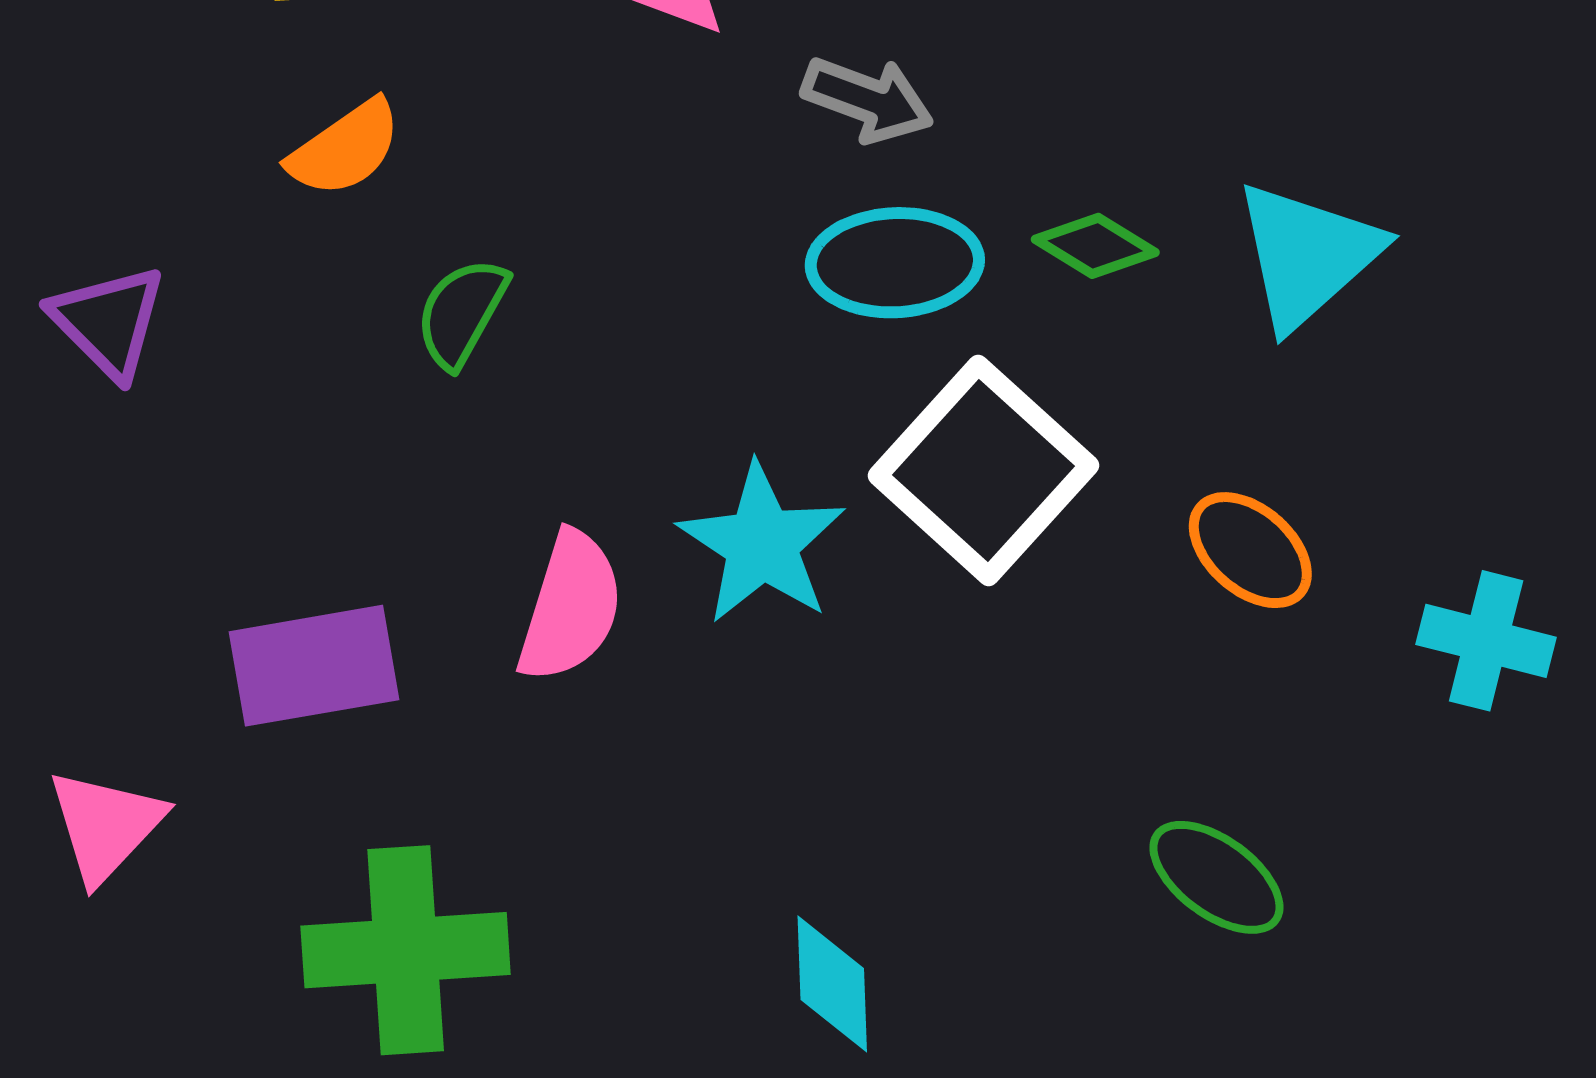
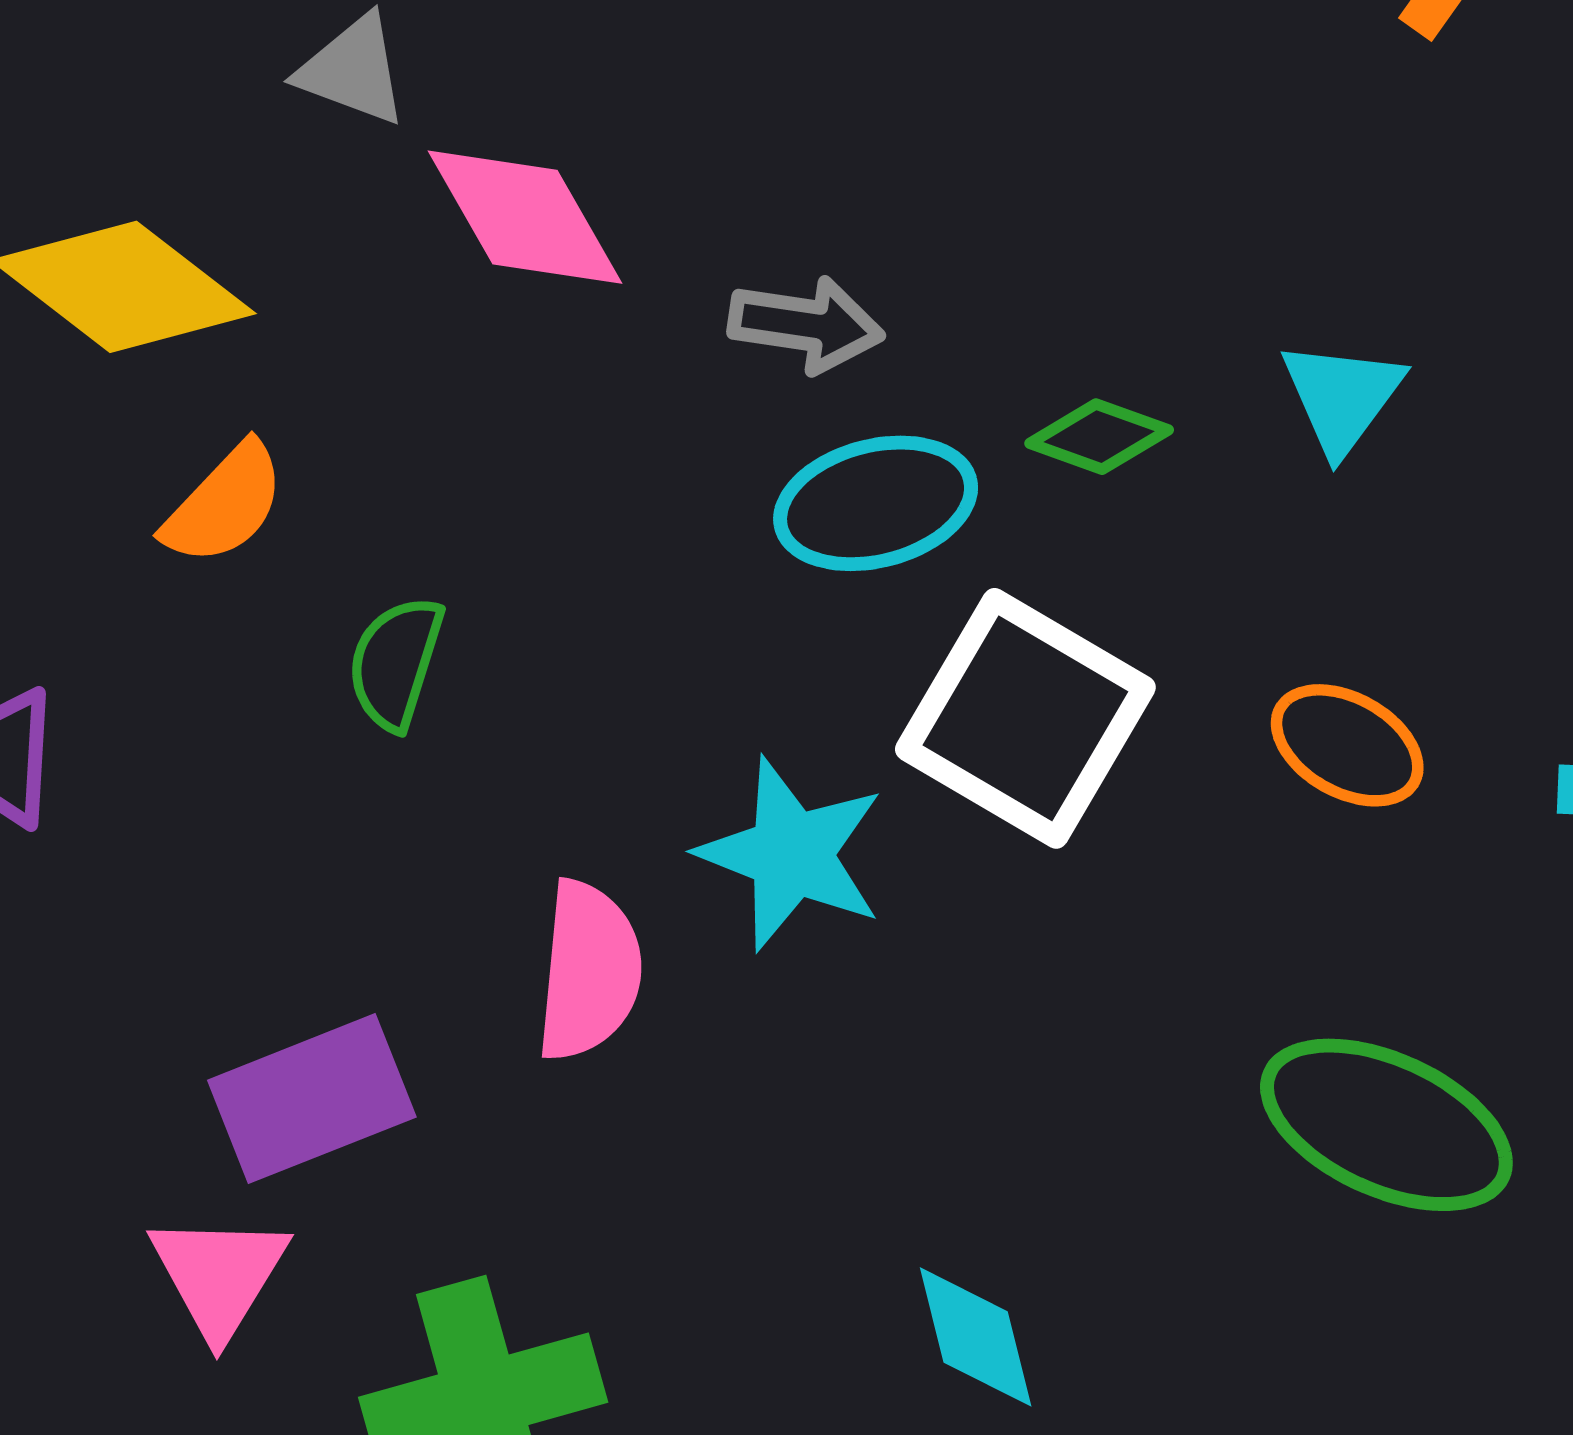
cyan triangle: (1307, 255) -> (1342, 397), size x0.7
pink triangle: (106, 825) -> (219, 1275), moved
green ellipse: (1216, 877) -> (1386, 1125), size x1.5

